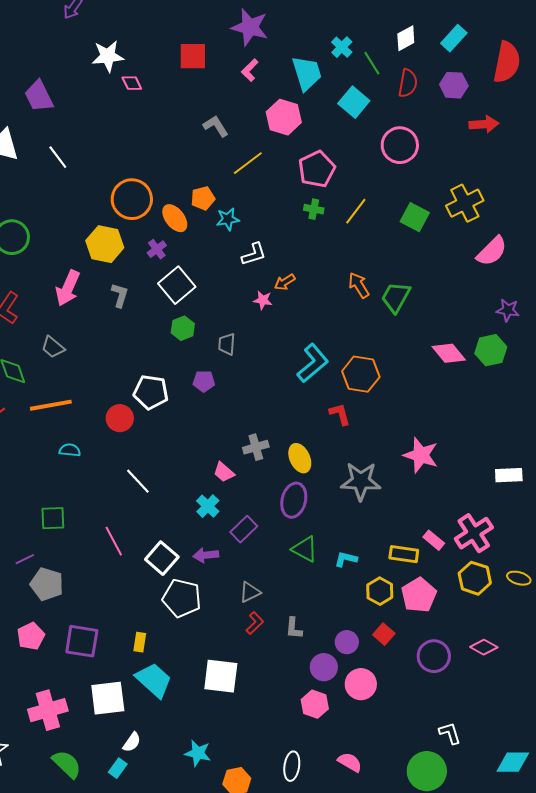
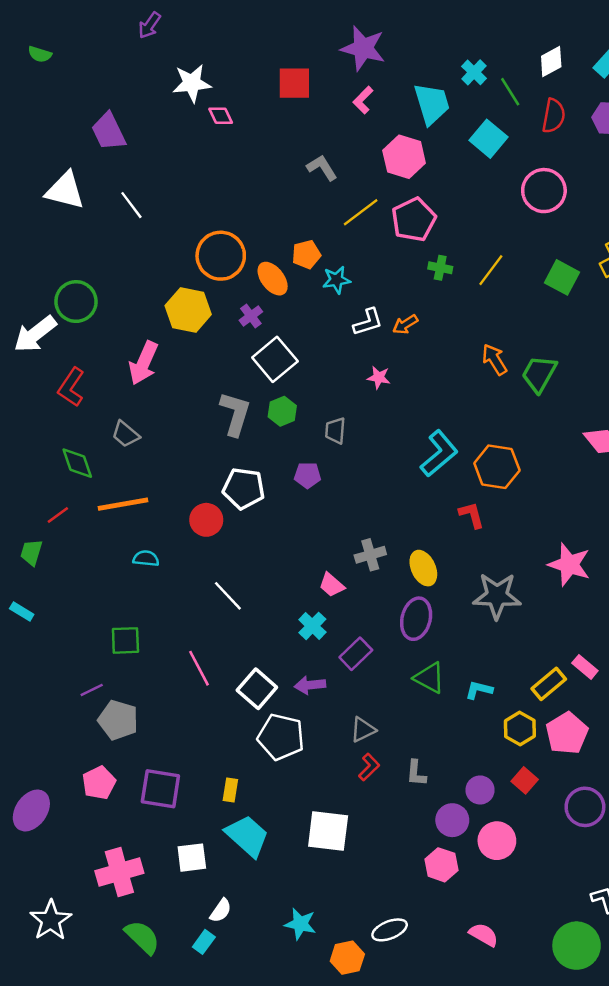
pink pentagon: (317, 169) -> (414, 220), moved
orange arrow: (285, 282) -> (405, 324), moved
gray L-shape: (120, 295) -> (235, 414), moved, size x1.5
yellow rectangle: (404, 554) -> (549, 684), turned -48
white square: (108, 698) -> (192, 858), size x0.7
white ellipse: (292, 766) -> (390, 930), moved, turned 60

